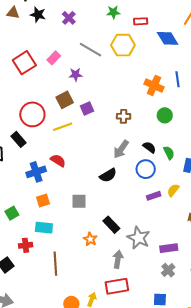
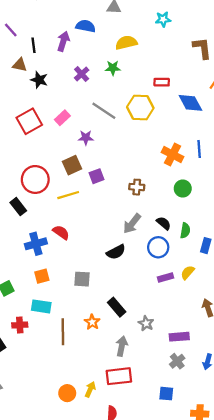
green star: (113, 12) -> (113, 68), moved
black star: (38, 15) -> (39, 80), moved
green semicircle: (169, 153) -> (185, 231), turned 32
gray star: (138, 238) -> (146, 323), size x0.6
brown line: (55, 264) -> (63, 332), moved

